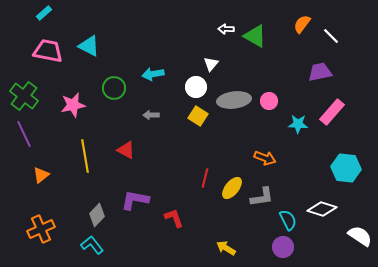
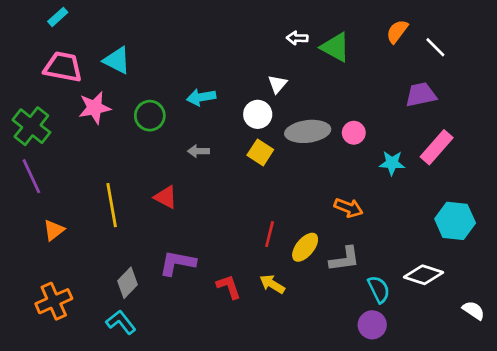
pink star: (73, 105) -> (95, 108), moved
white semicircle: (360, 236) -> (474, 310), size x0.7
yellow arrow: (226, 248) -> (272, 284), moved

